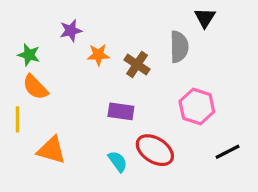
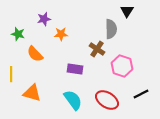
brown cross: (137, 65) -> (97, 49), moved
orange semicircle: (35, 87) -> (35, 54), moved
red ellipse: (155, 150) -> (107, 100), moved
cyan semicircle: (118, 161) -> (73, 100), size x1.5

